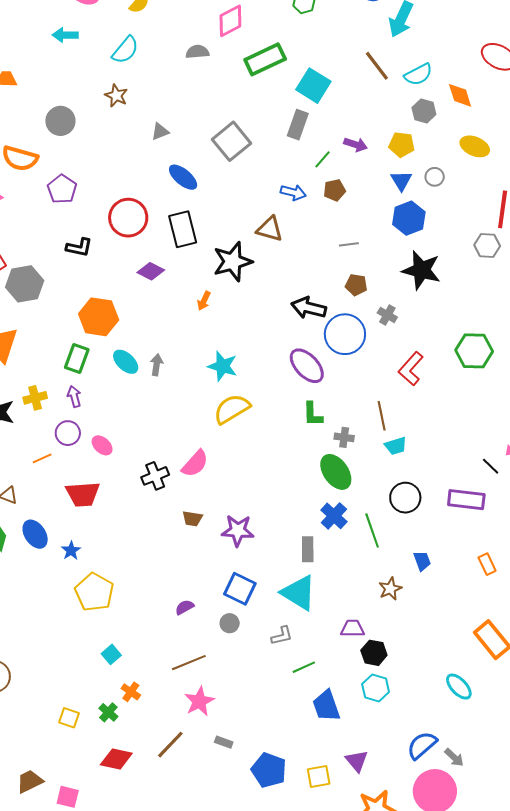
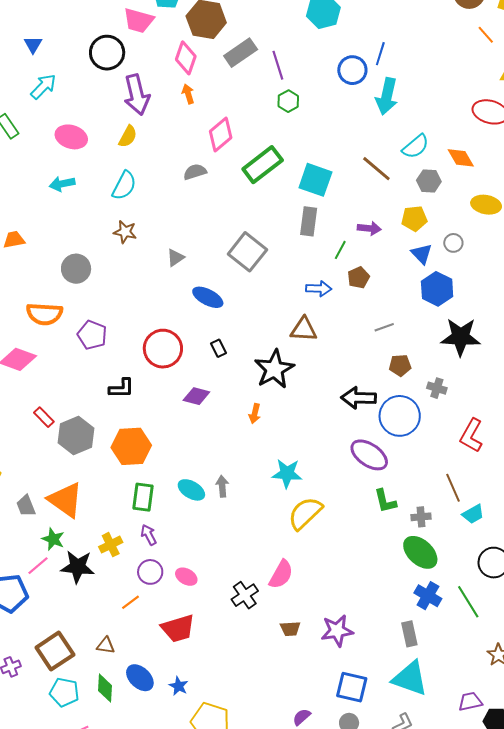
brown line: (377, 66) -> (376, 169), moved
black rectangle: (183, 229) -> (219, 348), size x0.5
orange hexagon: (99, 317) -> (131, 446), moved

